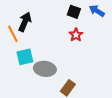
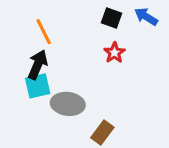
black arrow: (25, 22) -> (38, 65), moved
orange line: (13, 34) -> (44, 32), moved

